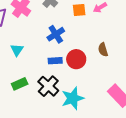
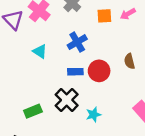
cyan triangle: (17, 50) -> (40, 51), moved, turned -32
green rectangle: (20, 84) -> (33, 111), moved
cyan star: (73, 98) -> (93, 115), size x0.6

